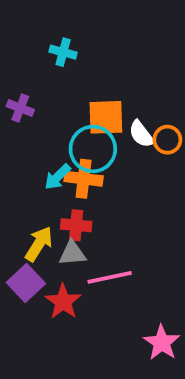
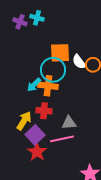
purple cross: (20, 108) -> (20, 22), moved
gray triangle: (72, 253) -> (69, 123), moved
purple square: (26, 283) -> (35, 135), moved

